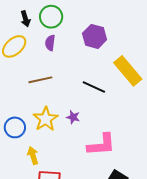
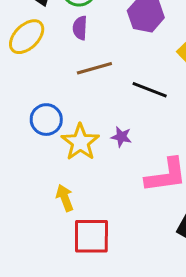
brown line: (40, 80) -> (94, 68), moved
blue circle: (15, 127) -> (46, 120), moved

